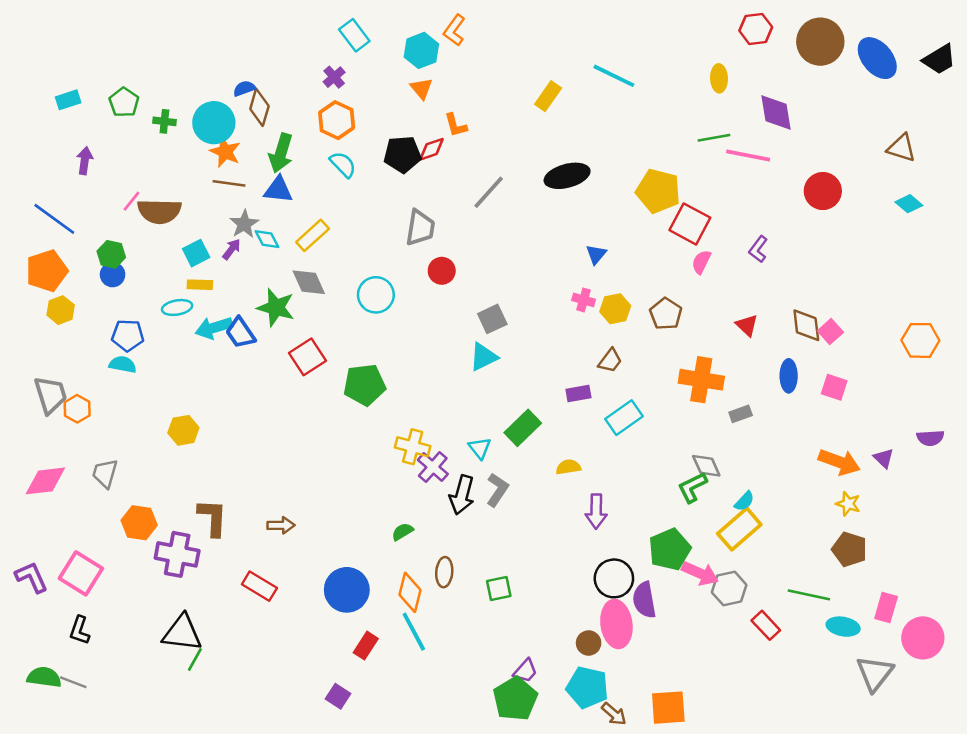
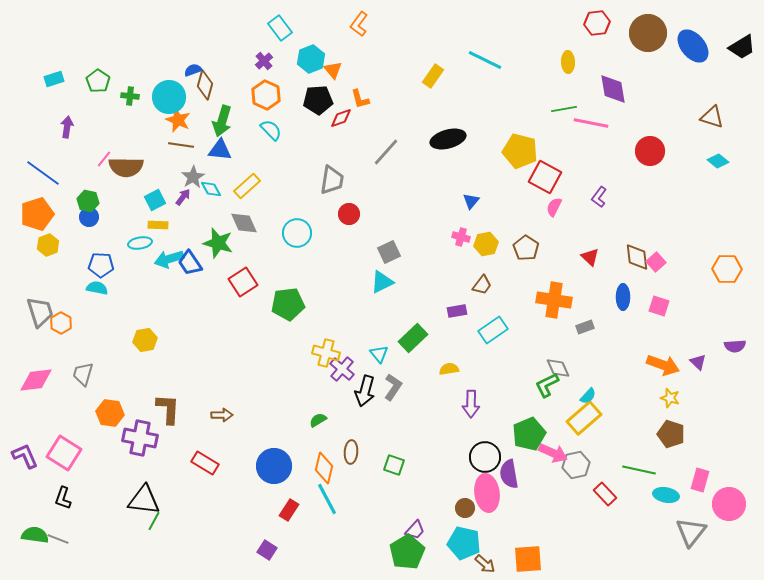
cyan hexagon: (421, 50) -> (311, 59), moved
black pentagon: (402, 154) -> (318, 100), moved
green square: (499, 589) -> (394, 465), turned 30

